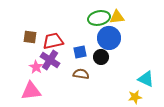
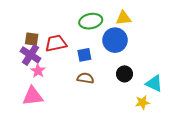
green ellipse: (99, 18) -> (91, 21), moved
black circle: (101, 57) -> (125, 74), moved
purple cross: (50, 60) -> (31, 55), moved

